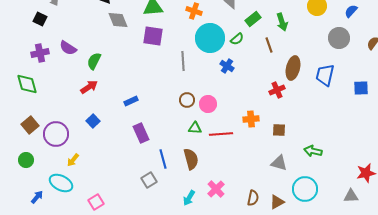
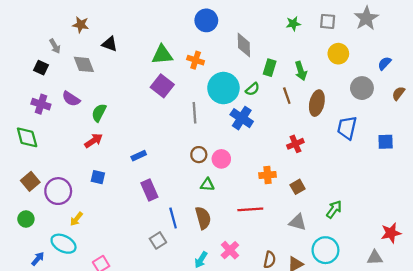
orange cross: (194, 11) -> (196, 60), moved
blue semicircle: (351, 11) -> (384, 63), moved
green rectangle: (253, 19) -> (270, 68), turned -35
gray diamond: (118, 20) -> (84, 64), moved
purple square: (153, 36) -> (162, 86), turned 30
purple cross: (40, 53) -> (41, 104), turned 30
blue cross: (227, 66) -> (242, 118), size x1.5
brown ellipse: (293, 68) -> (317, 103), moved
blue square: (93, 121) -> (98, 177), turned -32
brown square: (279, 130) -> (298, 187), turned -32
red line: (221, 134) -> (250, 209), moved
green arrow: (313, 151) -> (334, 209), turned 114

